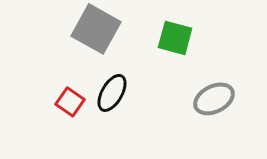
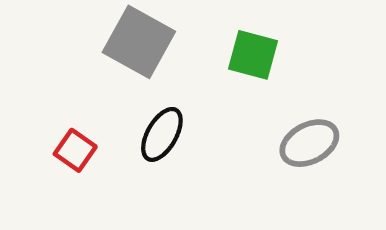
red square: (70, 102) -> (75, 150), moved

